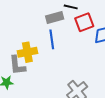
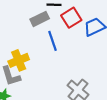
blue line: (52, 39) -> (53, 41), moved

